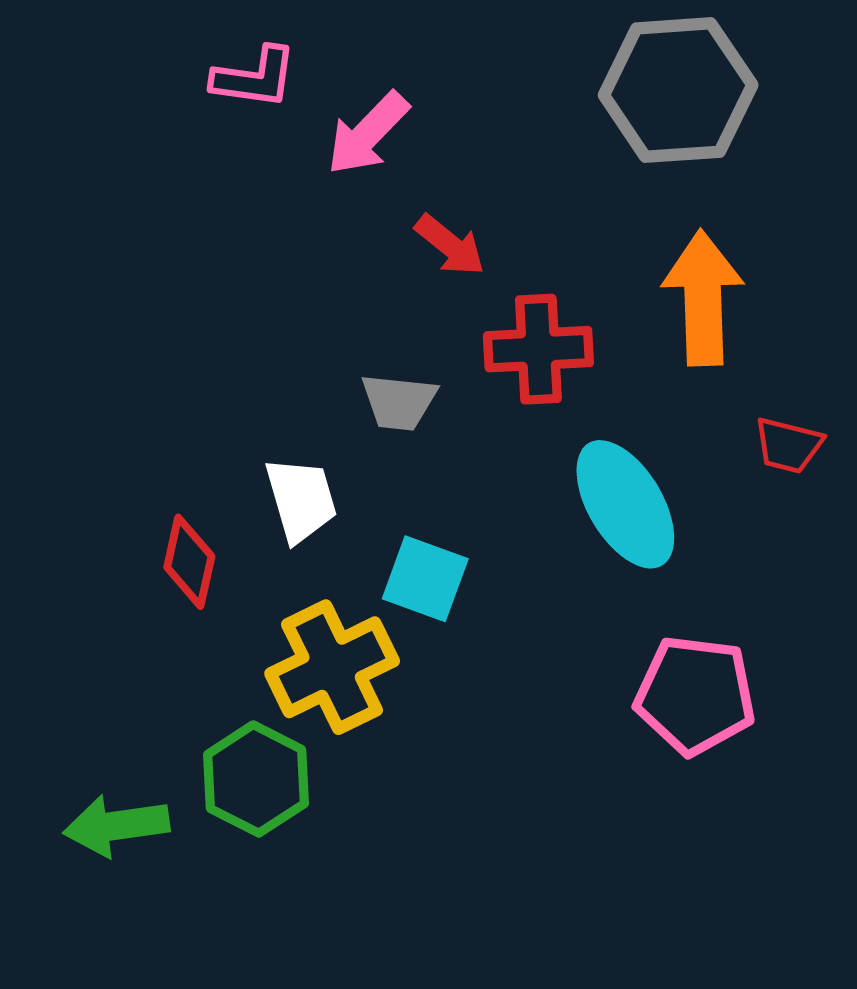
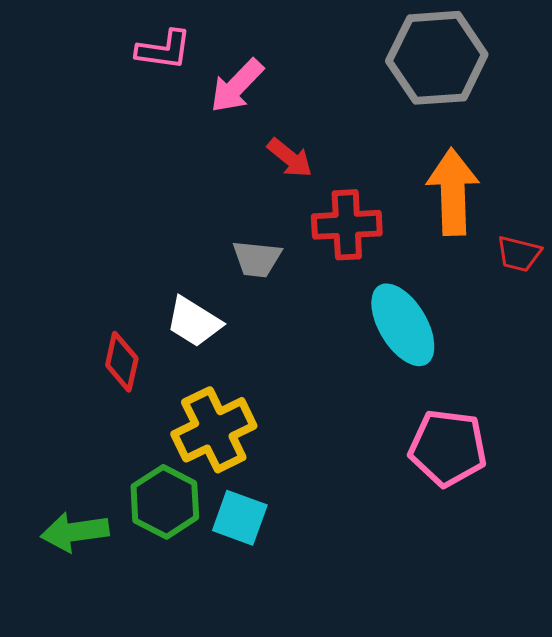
red trapezoid: (788, 445) -> (519, 254), moved
white trapezoid: (301, 500) -> (194, 322), turned 138
cyan square: (425, 579) -> (240, 518), moved

